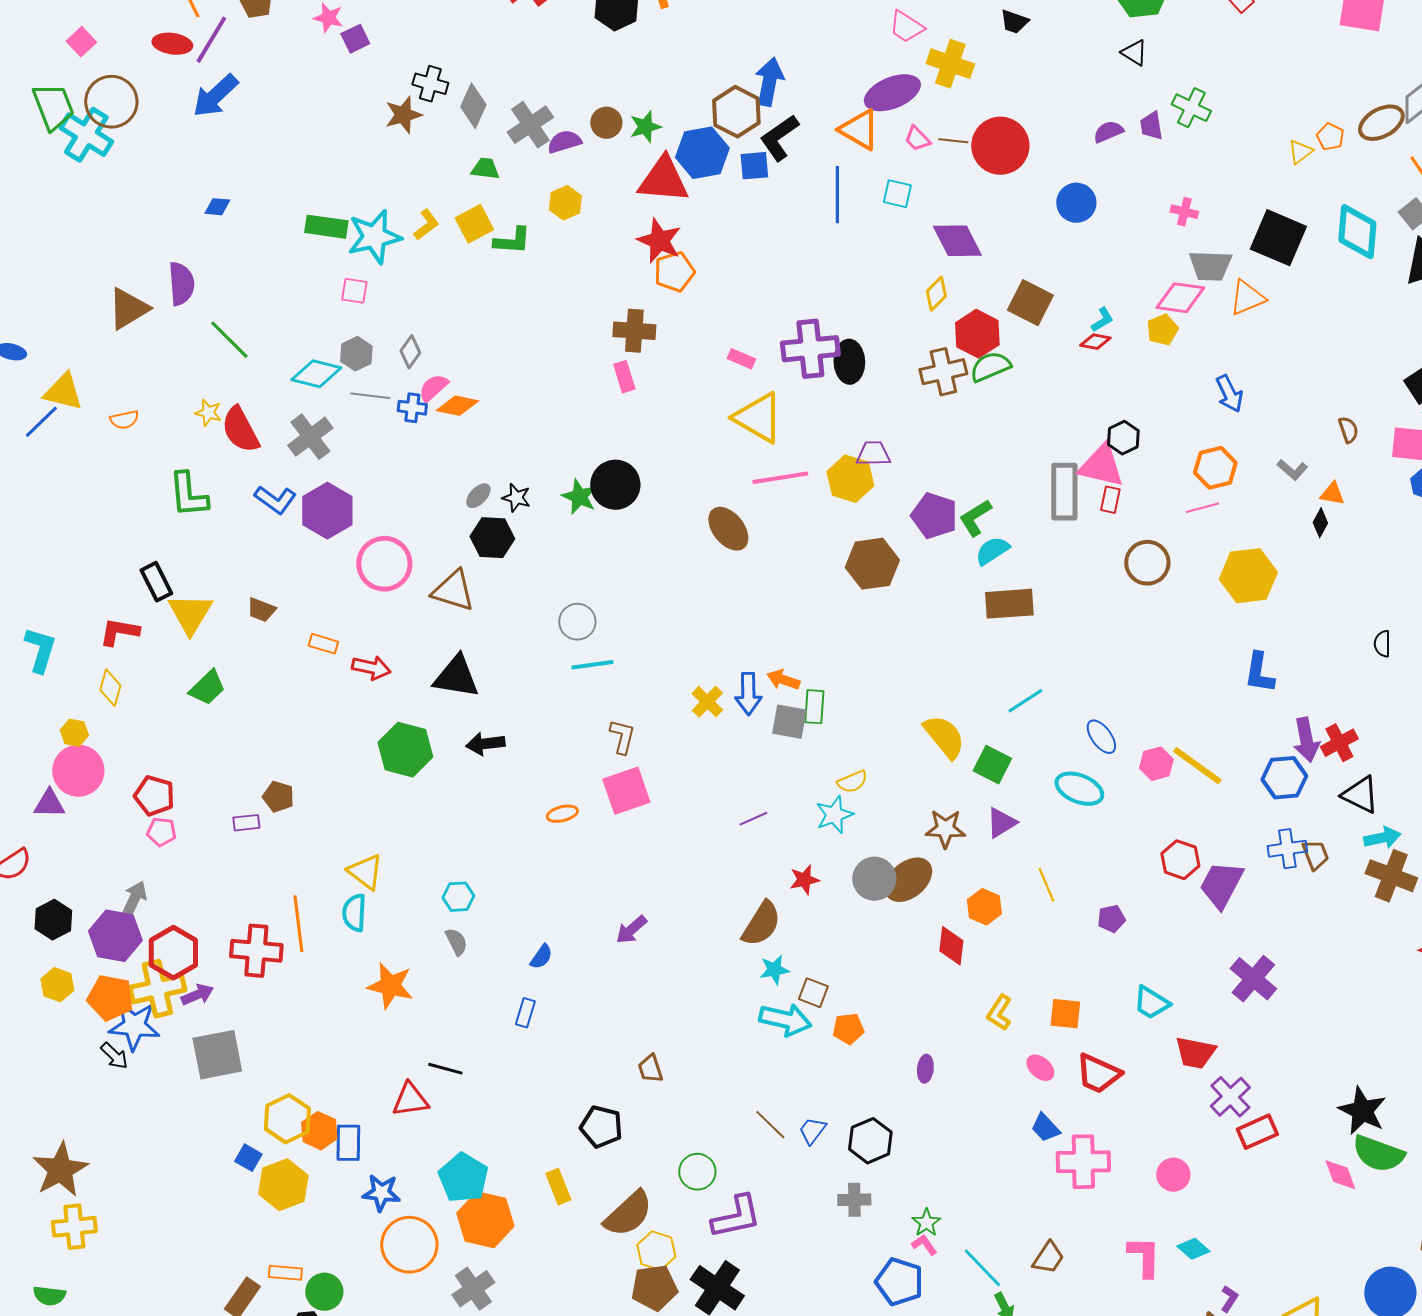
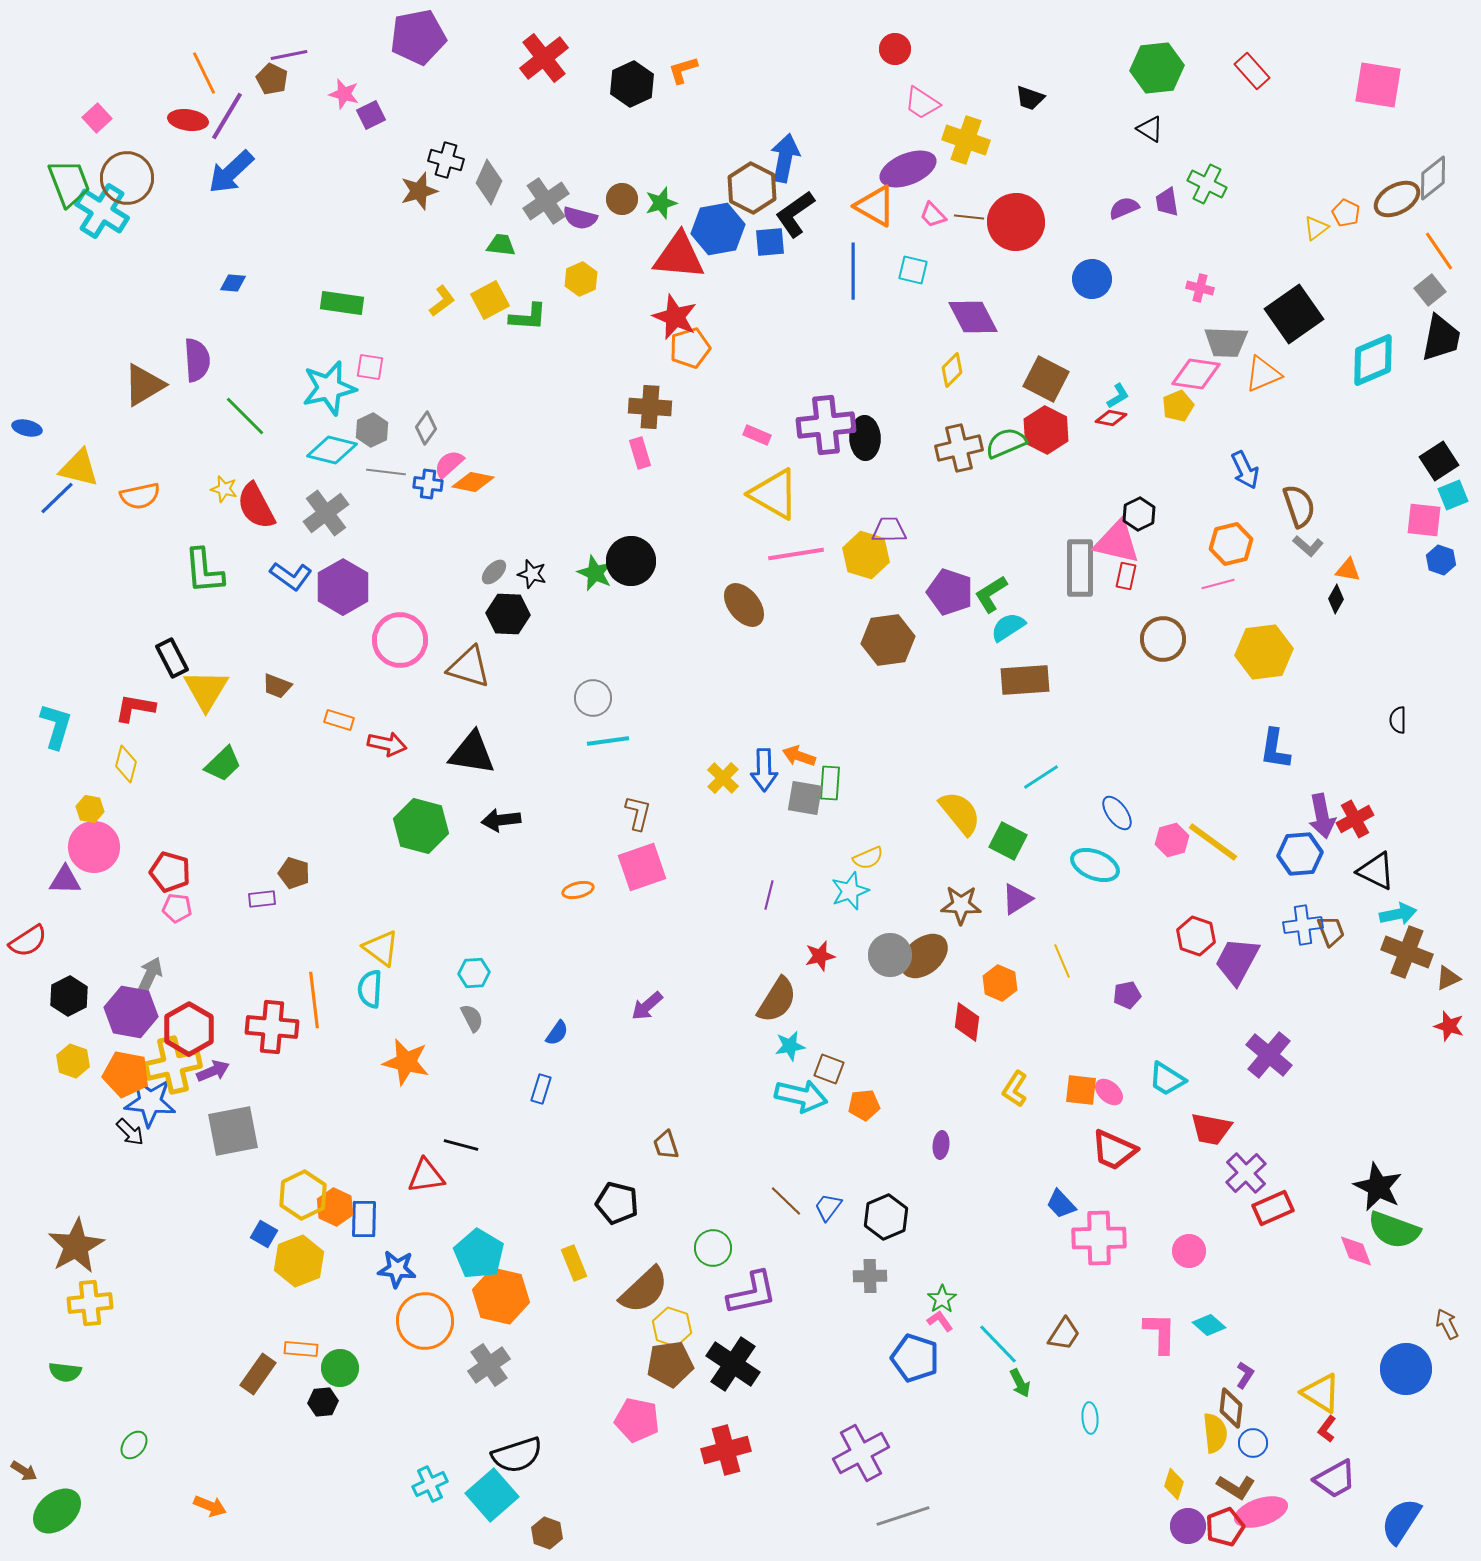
purple semicircle: (564, 142) -> (580, 218), turned -148
cyan diamond: (1357, 232) -> (1373, 360), moved, turned 62
cyan star: (374, 237) -> (329, 388), moved
black square: (1278, 238) -> (1294, 314), turned 32
red hexagon: (977, 334) -> (1046, 430), moved
orange semicircle: (124, 420) -> (140, 496), size x1.4
brown semicircle: (1348, 430) -> (1299, 506), moved, size x1.6
purple line: (753, 819) -> (769, 895), turned -52
pink ellipse: (1040, 1068) -> (1109, 1092), moved

